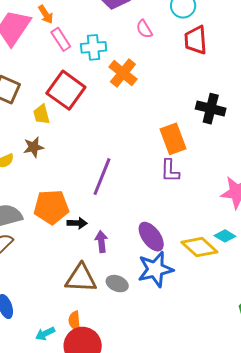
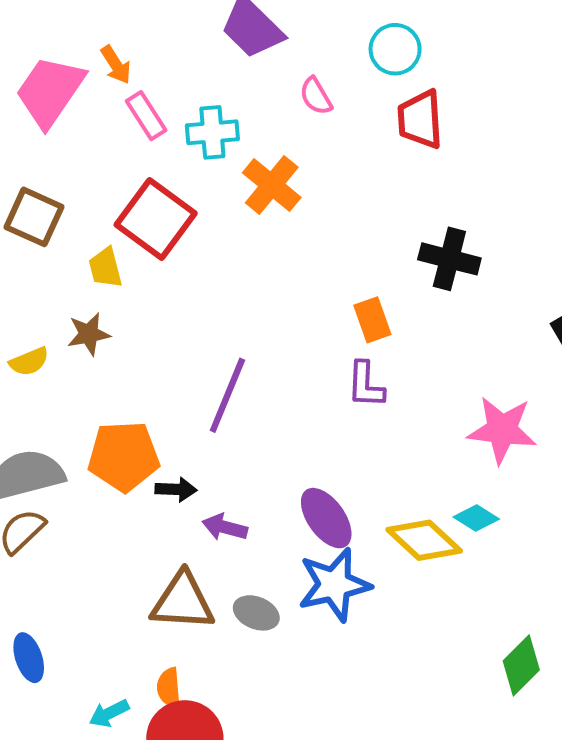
orange rectangle: (173, 139) -> (372, 320), size x0.7
purple arrow: (101, 242) -> (225, 527), turned -70

